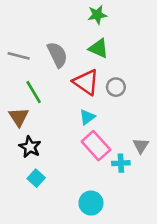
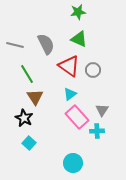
brown triangle: (19, 117) -> (35, 97), moved
gray triangle: (141, 146) -> (102, 110), moved

